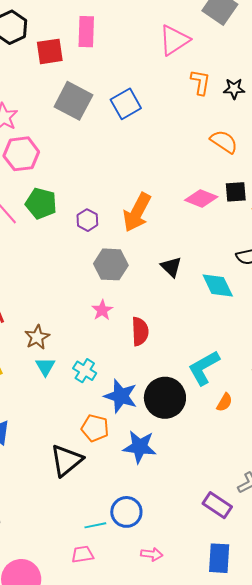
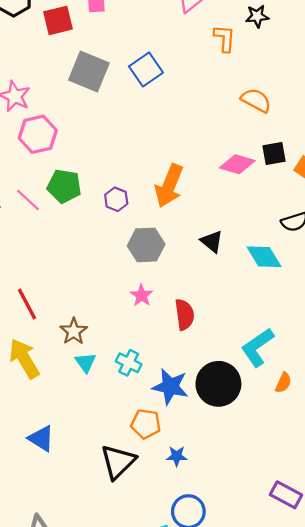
black star: (234, 89) -> (257, 16), moved
blue star: (140, 447) -> (177, 456), moved, size x0.6

